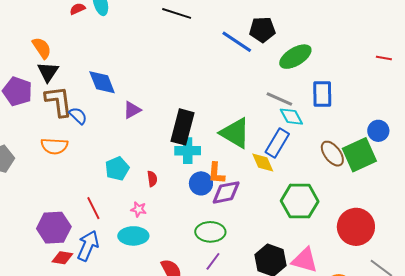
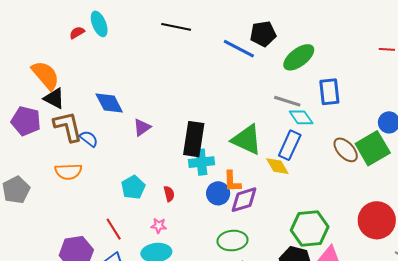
orange semicircle: (42, 48) -> (46, 75), size x1.4
black triangle: (48, 72) -> (54, 98), turned -30
green hexagon: (300, 201) -> (310, 228), moved

